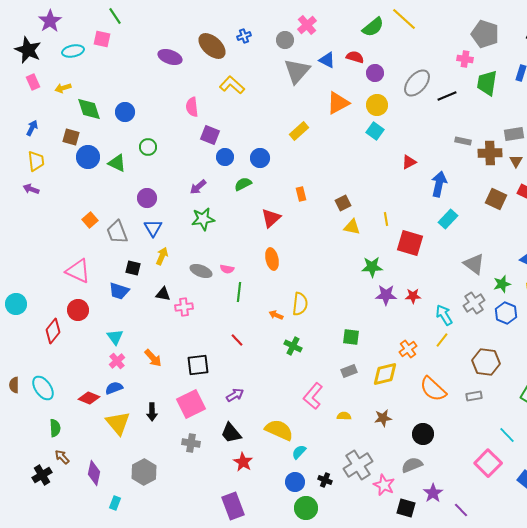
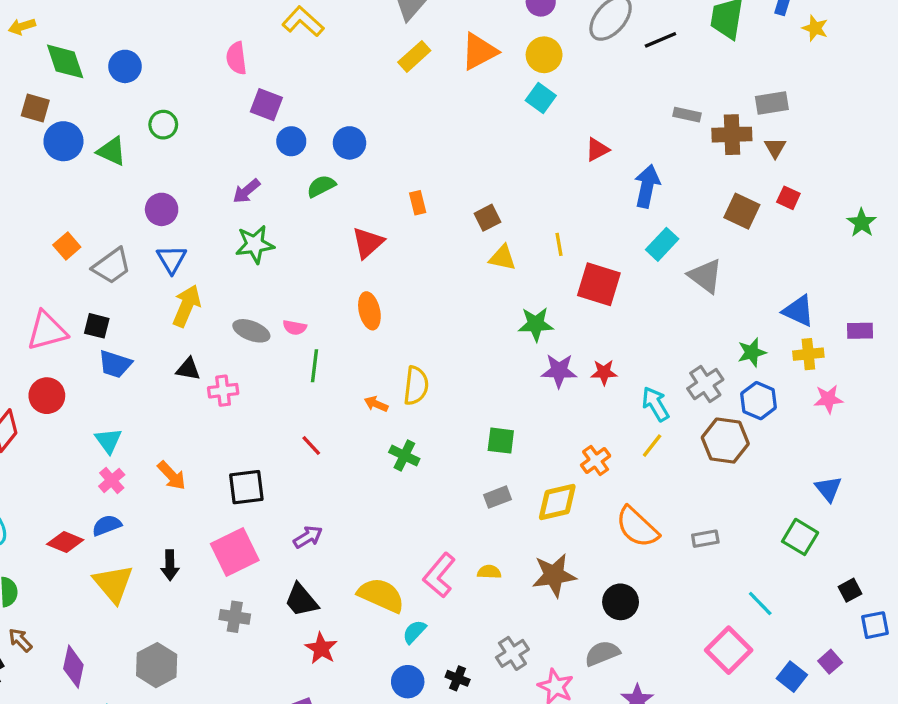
yellow rectangle: (299, 131) -> (414, 56), moved
gray trapezoid: (117, 232) -> (112, 266), turned -105
yellow arrow: (162, 256) -> (187, 306), size x1.4
gray triangle: (474, 264) -> (705, 276), moved
black square: (133, 268) -> (97, 326), moved
pink triangle: (78, 271) -> (47, 331), turned -40
brown hexagon: (486, 362) -> (725, 441), moved
pink L-shape: (313, 396) -> (439, 575), moved
brown star: (383, 418) -> (554, 575), size x1.5
gray cross: (358, 465) -> (512, 653), size x0.7

